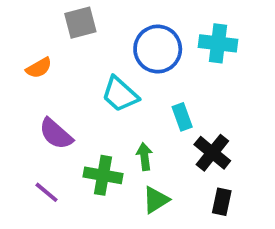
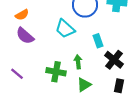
purple semicircle: (56, 134) -> (25, 36), moved
purple line: (46, 192) -> (17, 74), moved

